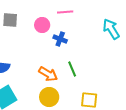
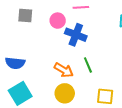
blue cross: (60, 39) -> (76, 35), size x1.5

